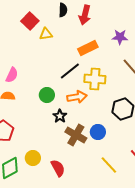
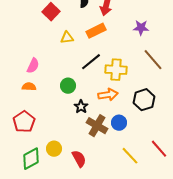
yellow triangle: (46, 34) -> (67, 38), moved
orange rectangle: (88, 48) -> (96, 31), moved
orange arrow: (77, 97) -> (108, 95), moved

